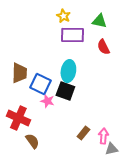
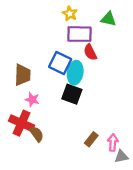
red semicircle: (103, 47) -> (90, 52), moved
blue square: (40, 84) -> (60, 63), moved
pink star: (47, 101) -> (32, 100), moved
brown semicircle: (32, 141) -> (37, 134), moved

